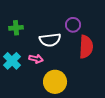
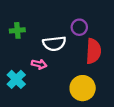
cyan cross: (12, 61) -> (16, 79), moved
yellow circle: (55, 82) -> (83, 88), moved

